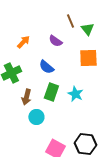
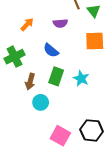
purple semicircle: (55, 41) -> (60, 23), turned -40

